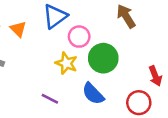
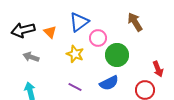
yellow star: (66, 63) -> (75, 54), moved
blue semicircle: (93, 94) -> (109, 83), turned -72

